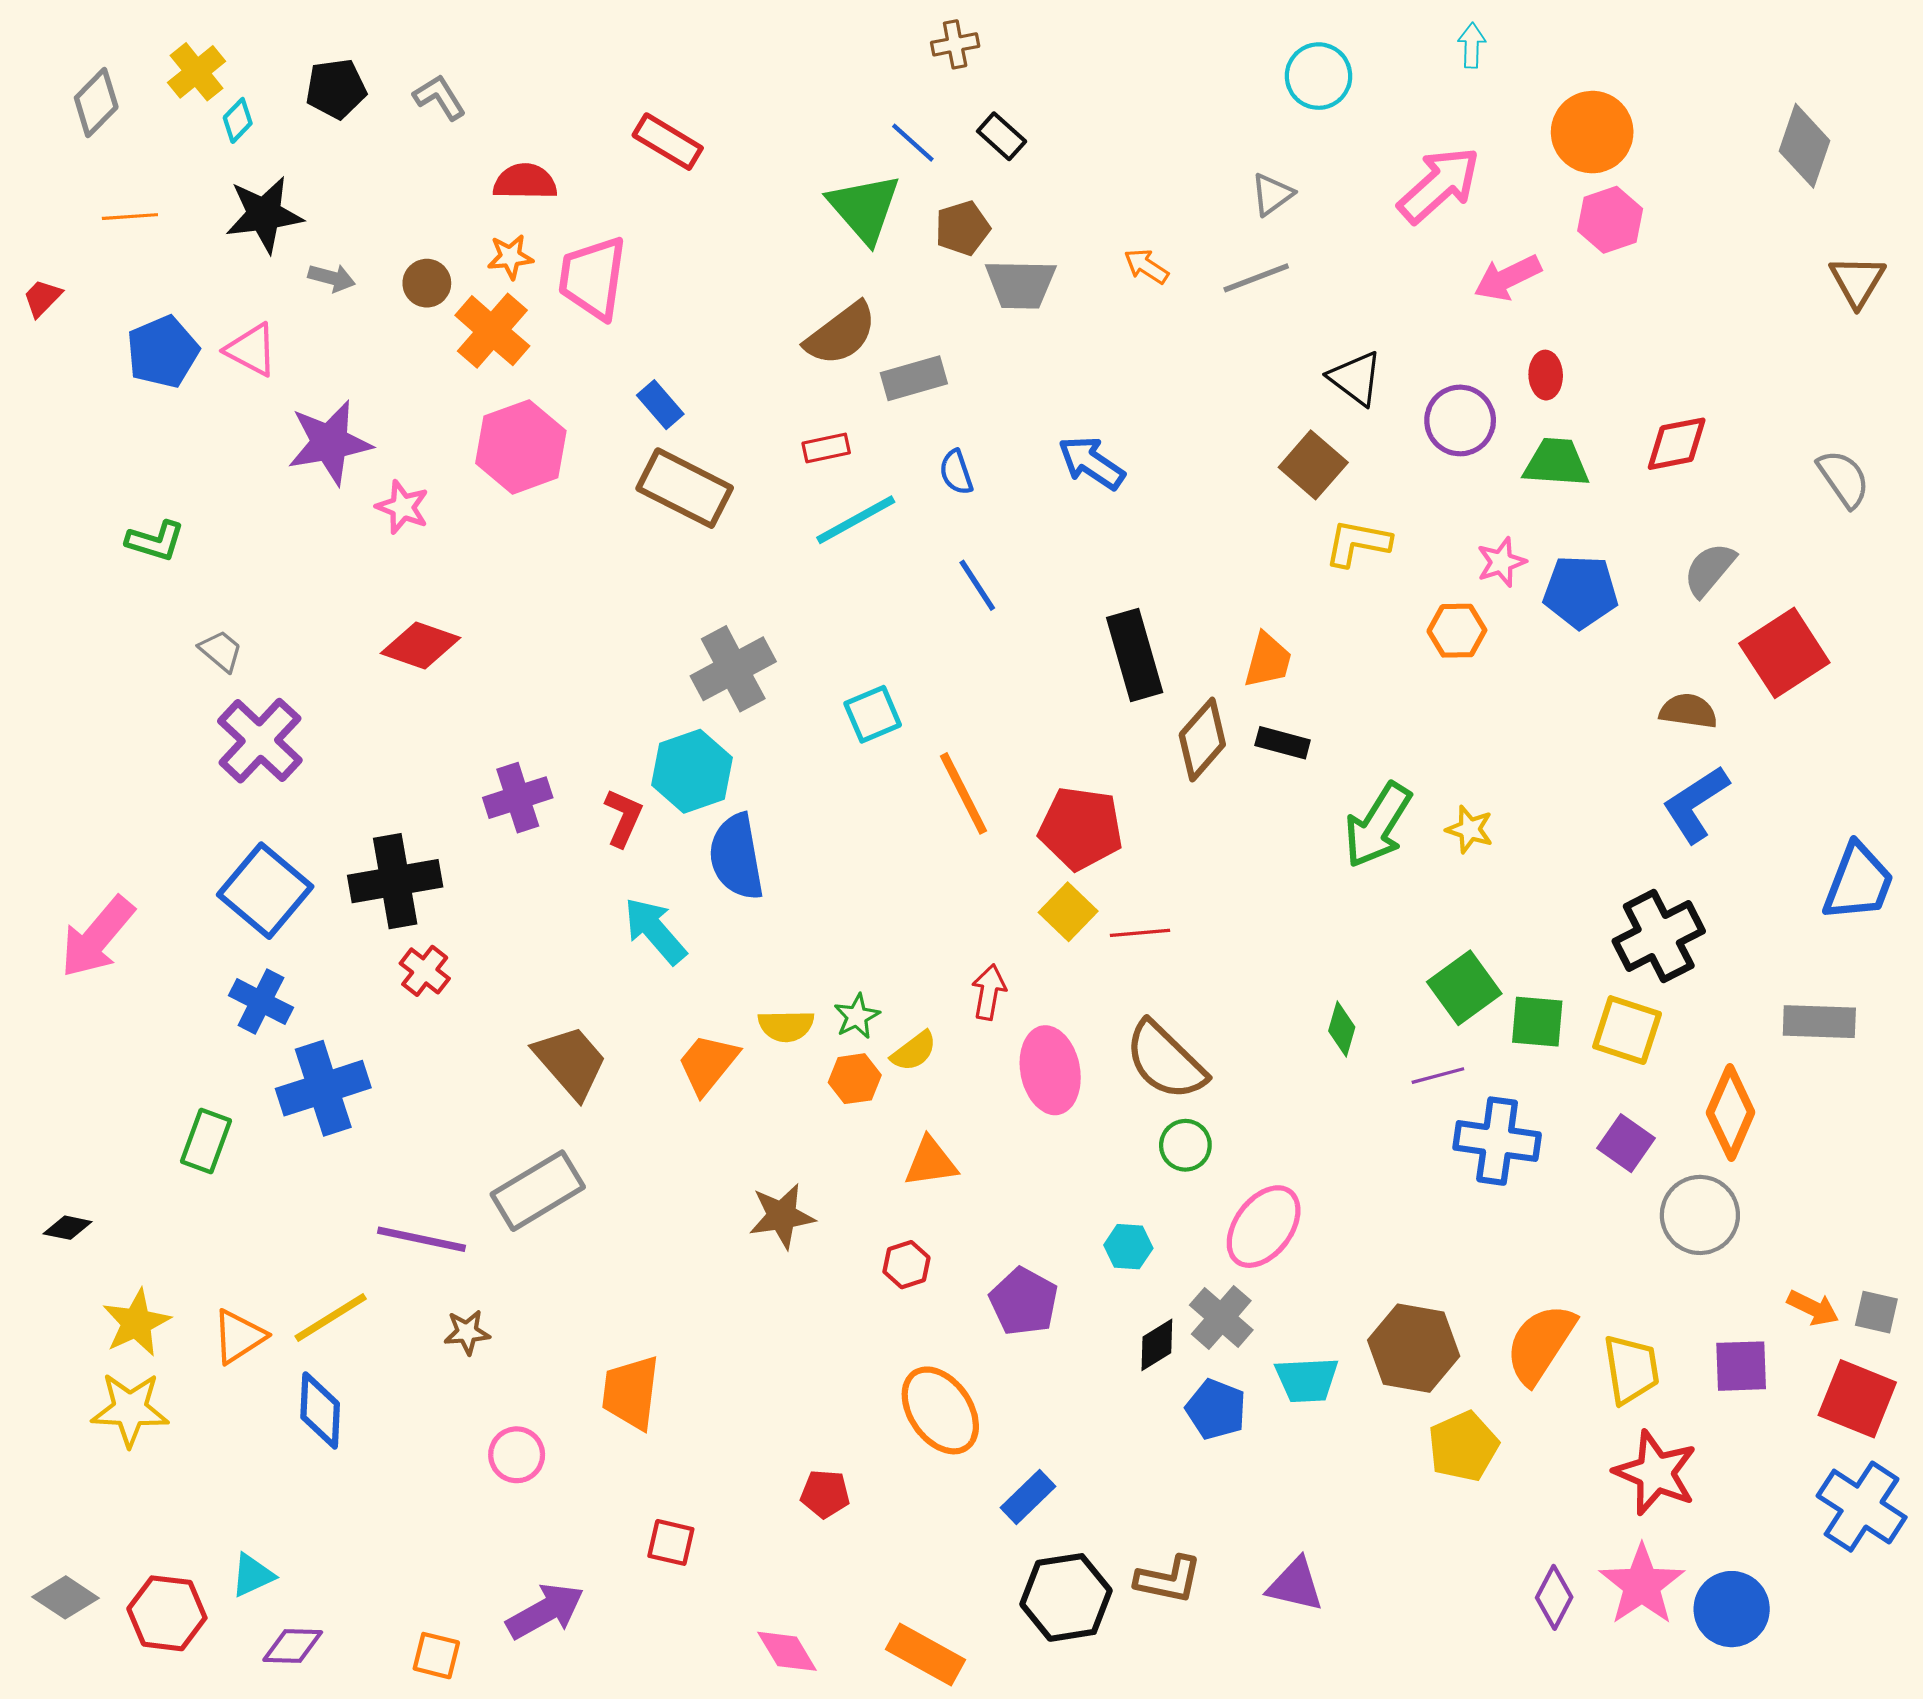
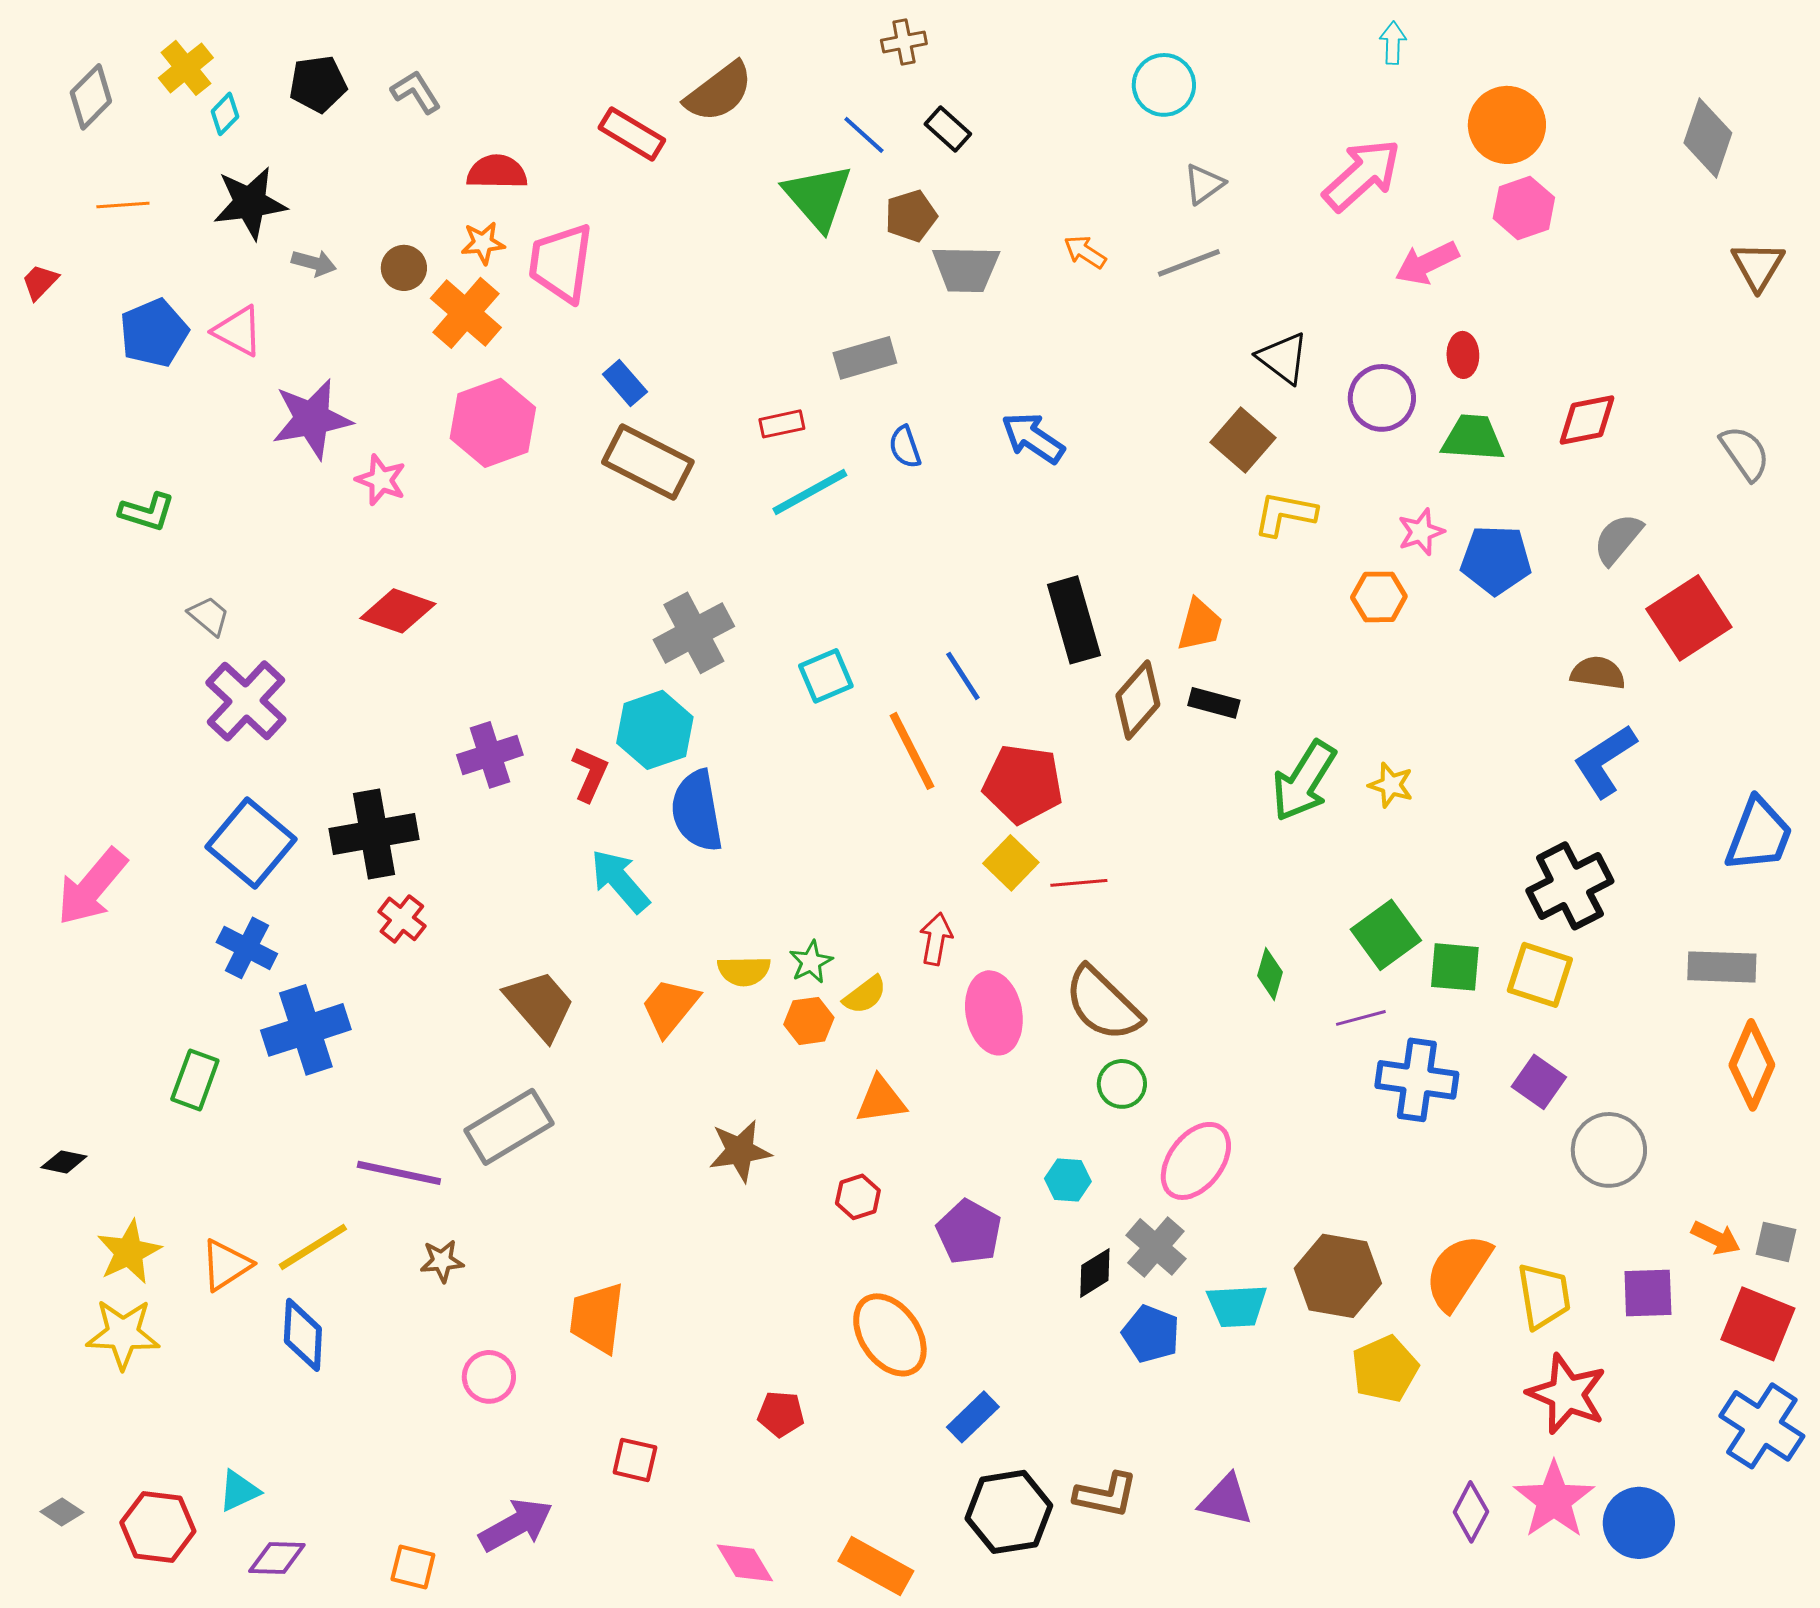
cyan circle: (1319, 76) -> (1164, 85), moved
brown semicircle: (841, 334) -> (719, 92), moved
blue line: (977, 585) -> (963, 676), moved
orange diamond: (1731, 1112) -> (1752, 1065), moved
gray diamond: (66, 1597) -> (62, 1512), size x0.7

